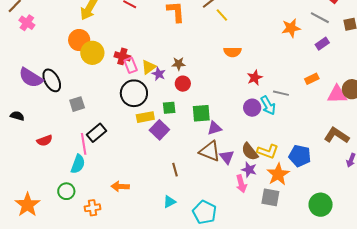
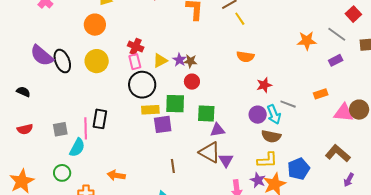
yellow circle: (92, 53) -> (97, 61), moved
pink rectangle: (131, 65) -> (135, 62), moved
purple star: (159, 74) -> (179, 60), moved
gray square: (77, 104) -> (60, 129), moved
green square: (169, 108) -> (175, 104), size x1.5
purple square: (159, 130) -> (163, 124), turned 30
black rectangle: (96, 133) -> (100, 119), turned -48
red semicircle: (45, 141) -> (25, 129), moved
yellow L-shape: (268, 151) -> (267, 160), turned -30
brown semicircle: (250, 152) -> (271, 136), moved, turned -48
blue pentagon: (300, 156) -> (299, 169), turned 30
purple star: (249, 170) -> (258, 180), moved

